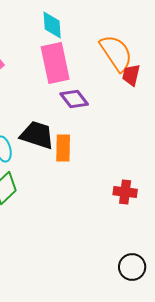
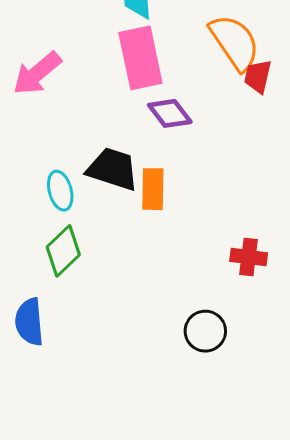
black circle: (132, 267) -> (205, 331), moved

